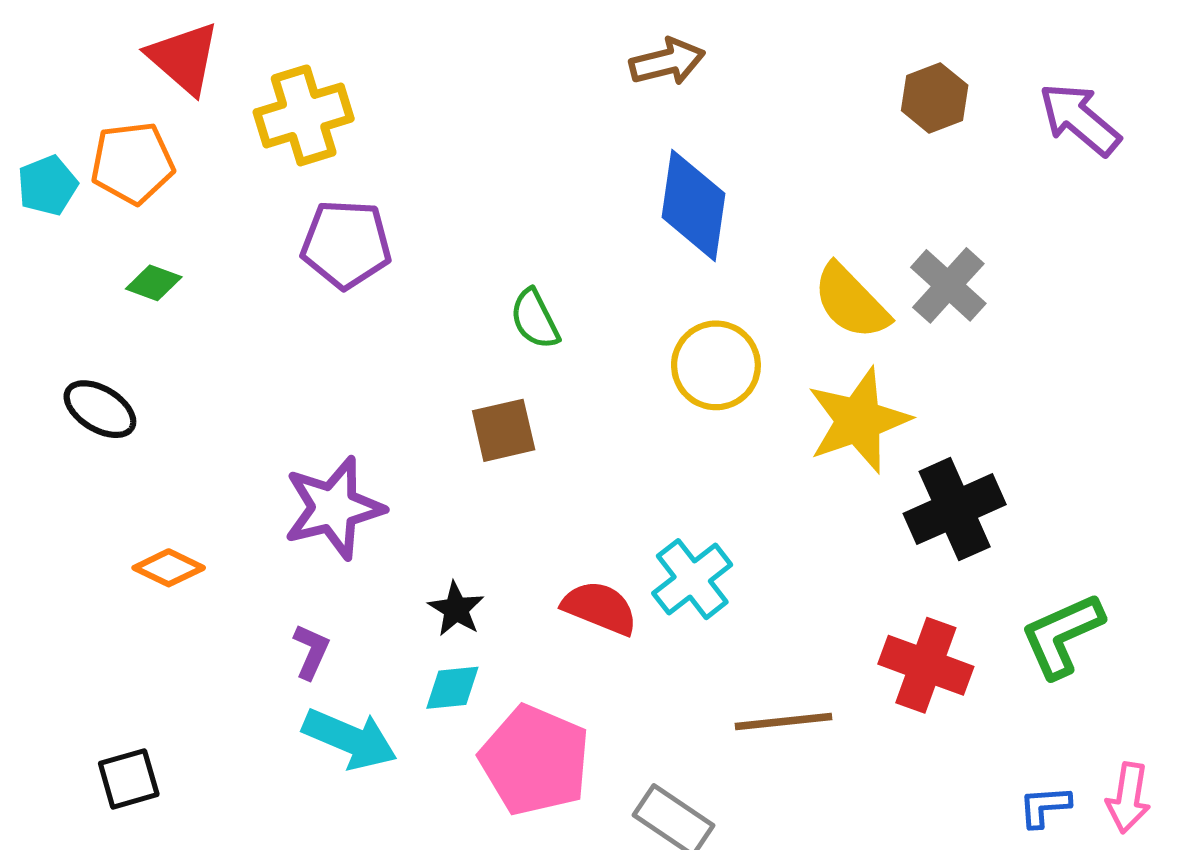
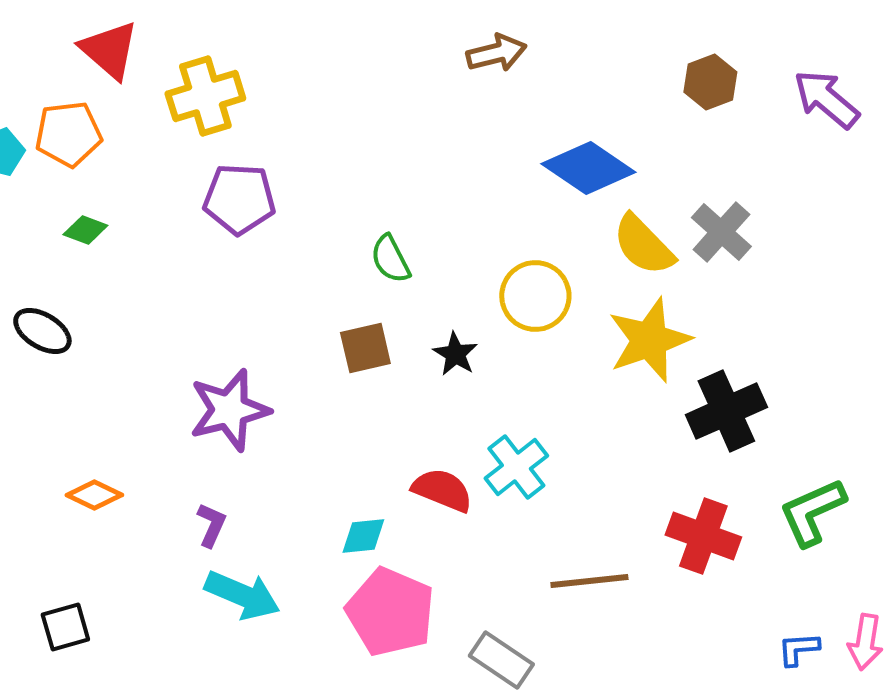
blue diamond: (693, 205) -> (588, 168), moved, turned -64
orange diamond: (169, 568) -> (94, 495), moved
black star: (456, 609) -> (455, 354), moved
cyan diamond: (452, 688) -> (363, 536), moved

